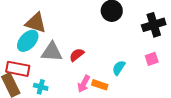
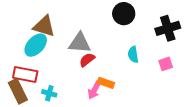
gray triangle: (52, 52) -> (80, 43), moved
cyan semicircle: (119, 68) -> (133, 55), moved, turned -42
orange rectangle: (100, 85) -> (106, 83), moved

